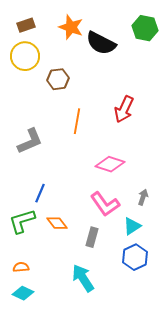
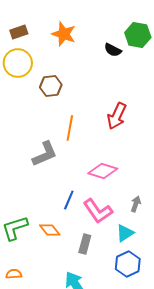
black semicircle: (101, 43) -> (113, 50), moved, size x0.6
gray L-shape: (30, 141) -> (45, 154), moved
blue line: (40, 193) -> (69, 200), moved

